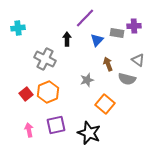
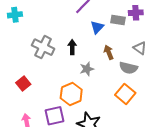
black arrow: (67, 39) -> (72, 47), moved
orange hexagon: (48, 92) -> (71, 94), moved
orange square: (105, 104) -> (125, 94), moved

